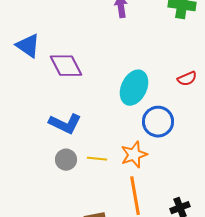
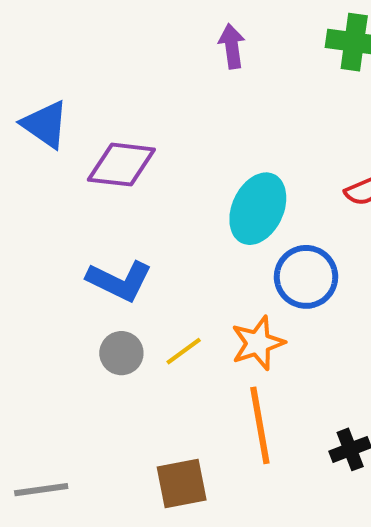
purple diamond: (66, 66) -> (121, 165), turned -56
yellow line: (97, 159) -> (184, 351), turned -42

